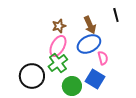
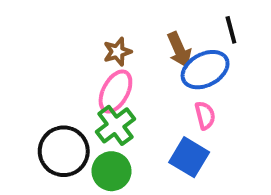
blue ellipse: (89, 44) -> (205, 70), moved
green circle: (72, 86) -> (111, 171), moved

